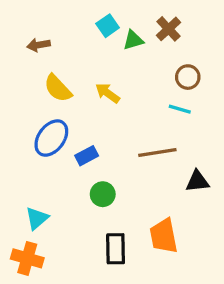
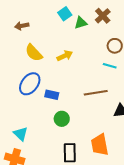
yellow arrow: (108, 93) -> (65, 56), turned 119
blue rectangle: (87, 156) -> (52, 95), turned 40
cyan triangle: (37, 218) -> (21, 134), turned -35

